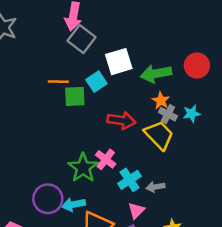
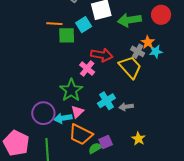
orange star: (161, 101) -> (148, 42), moved
pink cross: (106, 159) -> (87, 69), moved
pink triangle: (136, 211) -> (77, 112), moved

